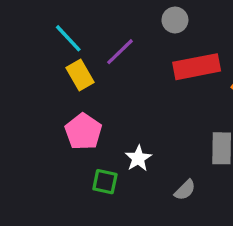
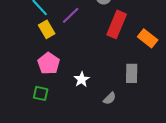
red rectangle: (197, 67) -> (117, 24), turned -56
green square: (105, 182) -> (41, 93), moved

